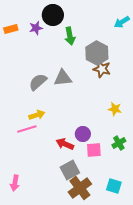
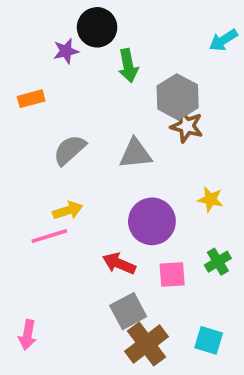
orange rectangle: (11, 29) -> (31, 99), moved
gray triangle: (63, 78) -> (135, 154), moved
purple circle: (83, 134) -> (152, 221), moved, size x1.6

